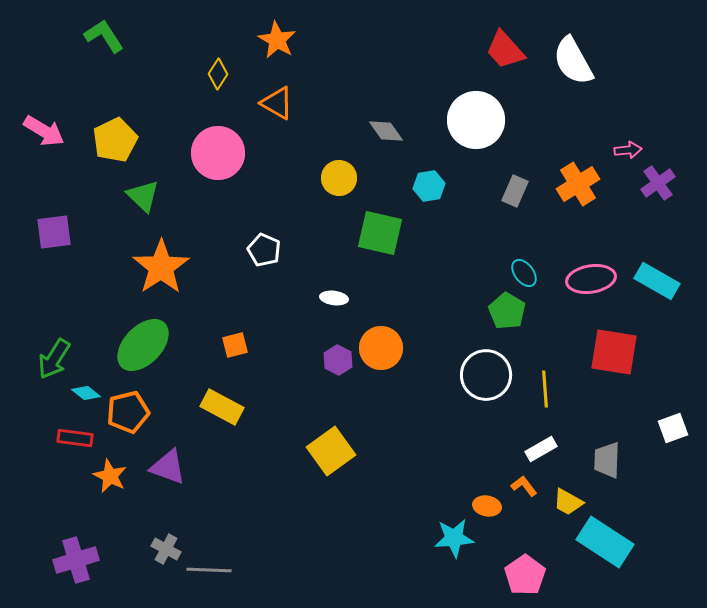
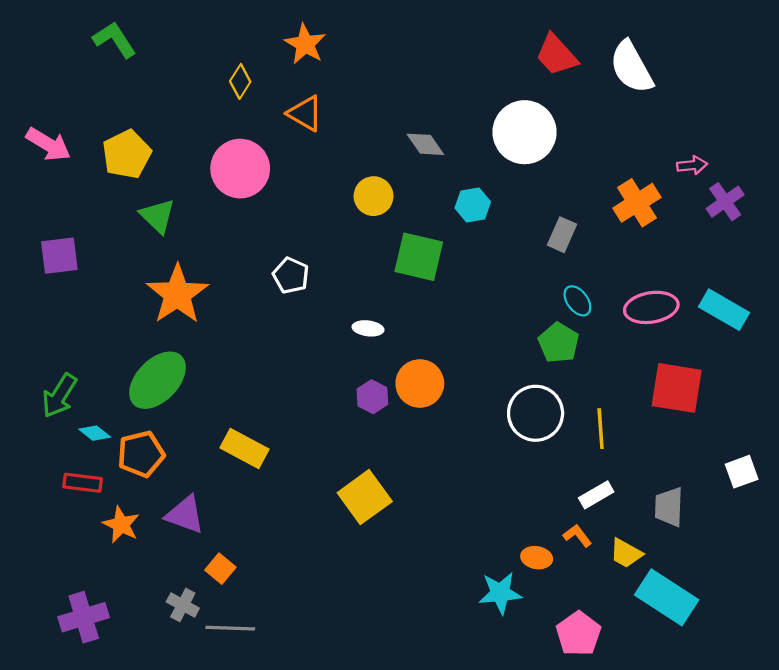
gray rectangle: (515, 191) -> (562, 235), moved
orange square: (235, 345) -> (220, 569), moved, turned -36

